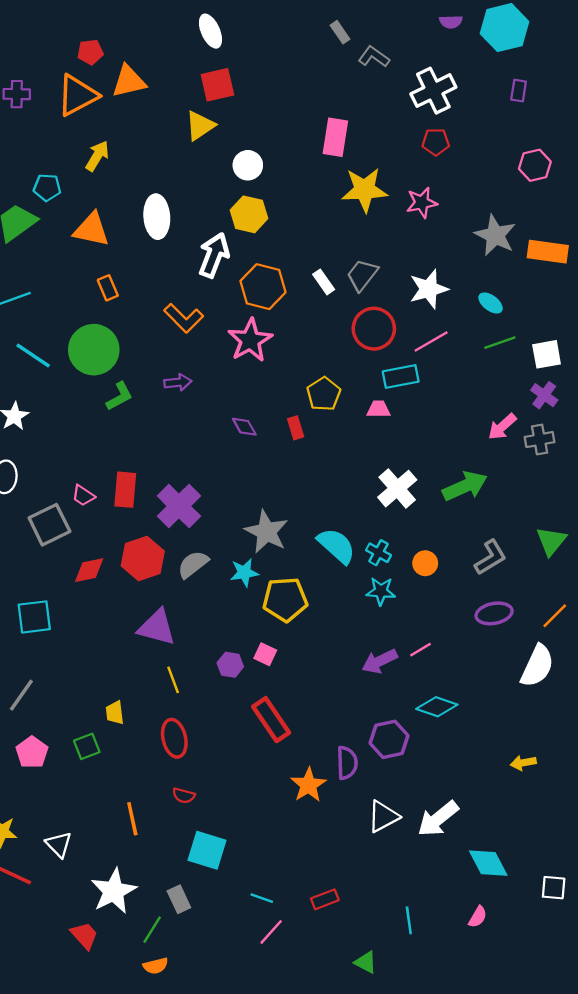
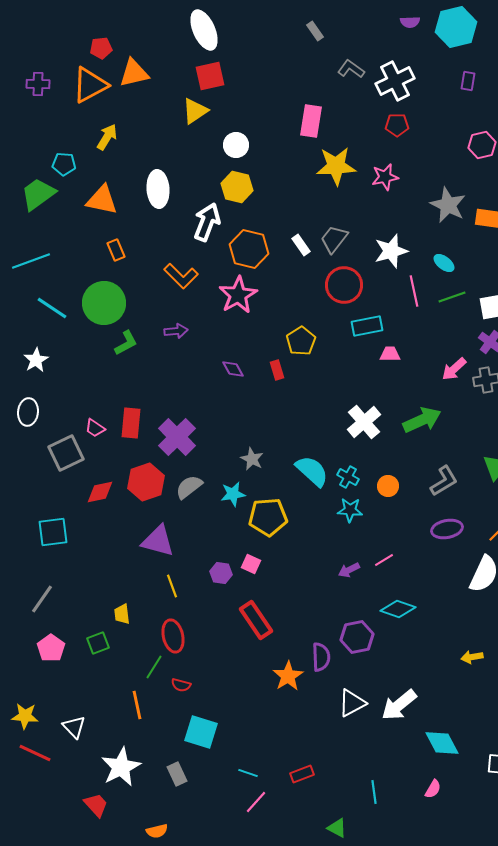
white ellipse: (210, 31) -> (204, 30), size x1.4
gray L-shape: (374, 57) -> (351, 69), moved
pink line: (431, 341) -> (414, 291), moved, turned -72
pink trapezoid: (379, 409) -> (390, 354), moved
gray star: (266, 532) -> (252, 459), size x0.6
purple arrow: (380, 661) -> (349, 570), size x0.7
green line: (152, 930) -> (154, 667), moved

